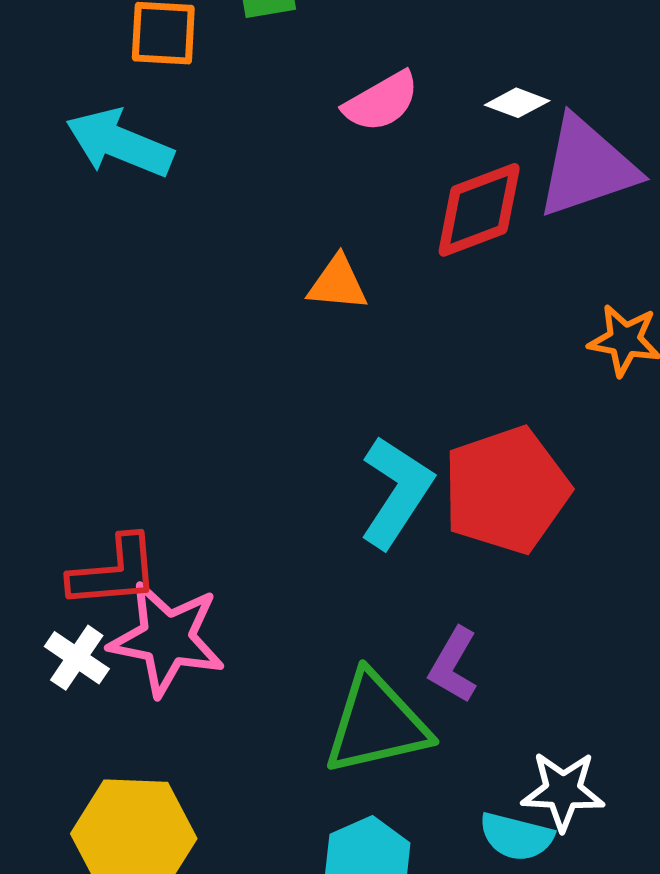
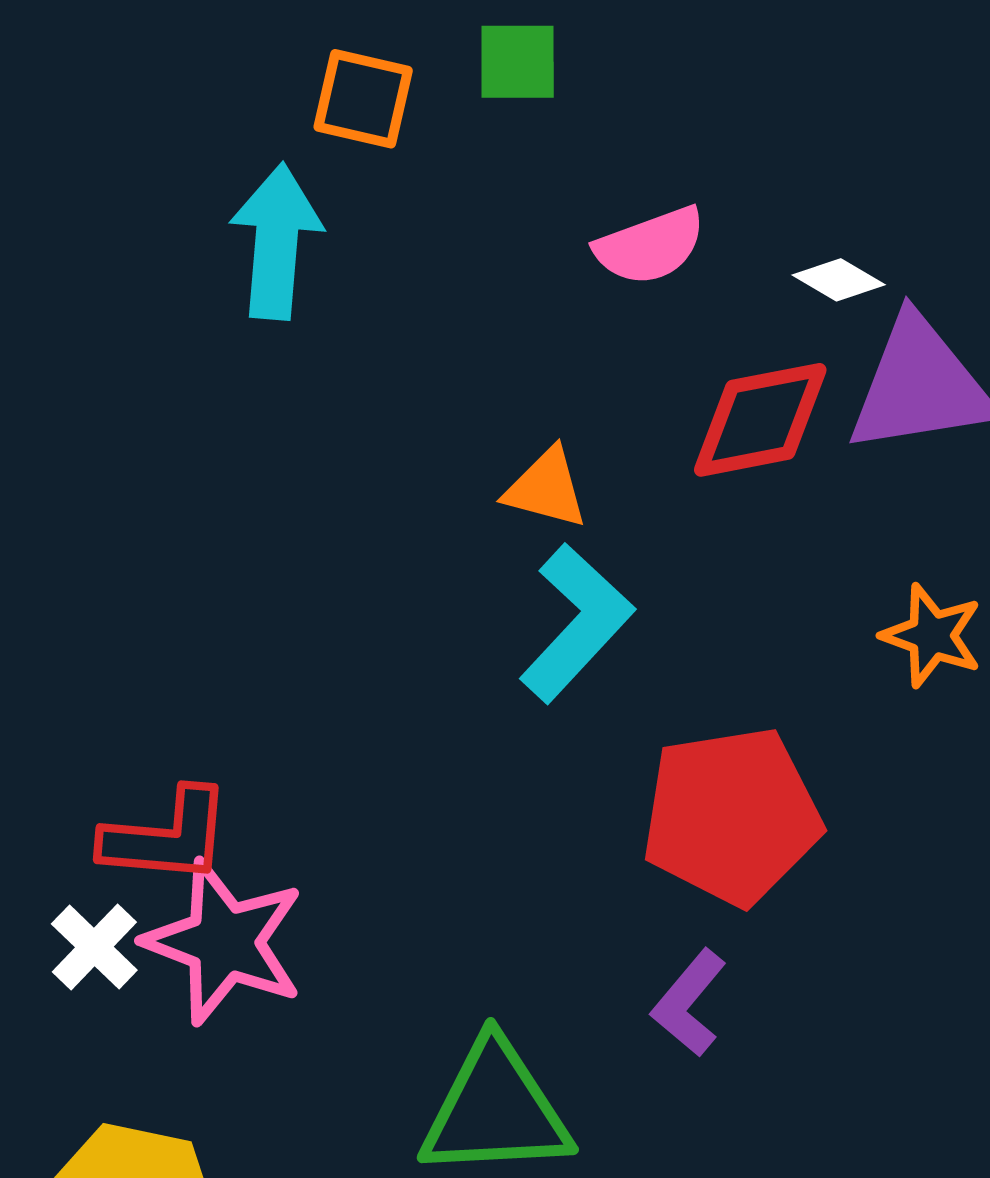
cyan arrow: (120, 143) -> (276, 241), turned 63
cyan L-shape: (396, 492) -> (576, 623), moved
purple L-shape: (453, 665) -> (689, 1003), moved

